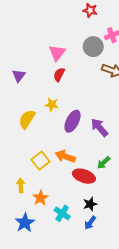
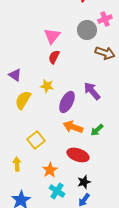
purple triangle: (19, 76) -> (15, 75), moved, turned -32
purple arrow: (99, 127) -> (92, 91), moved
orange arrow: (65, 156) -> (73, 127), moved
green arrow: (104, 163) -> (97, 130), moved
orange star: (40, 198) -> (50, 170), moved

